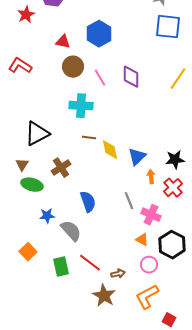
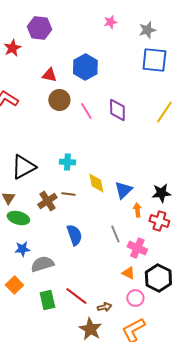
cyan cross: (81, 106) -> (67, 162), moved, size x0.7
brown line: (89, 138) -> (68, 194), moved
red cross: (173, 188) -> (159, 221), turned -30
blue star: (47, 216) -> (22, 249), moved
gray semicircle: (71, 231) -> (42, 264), moved, turned -65

